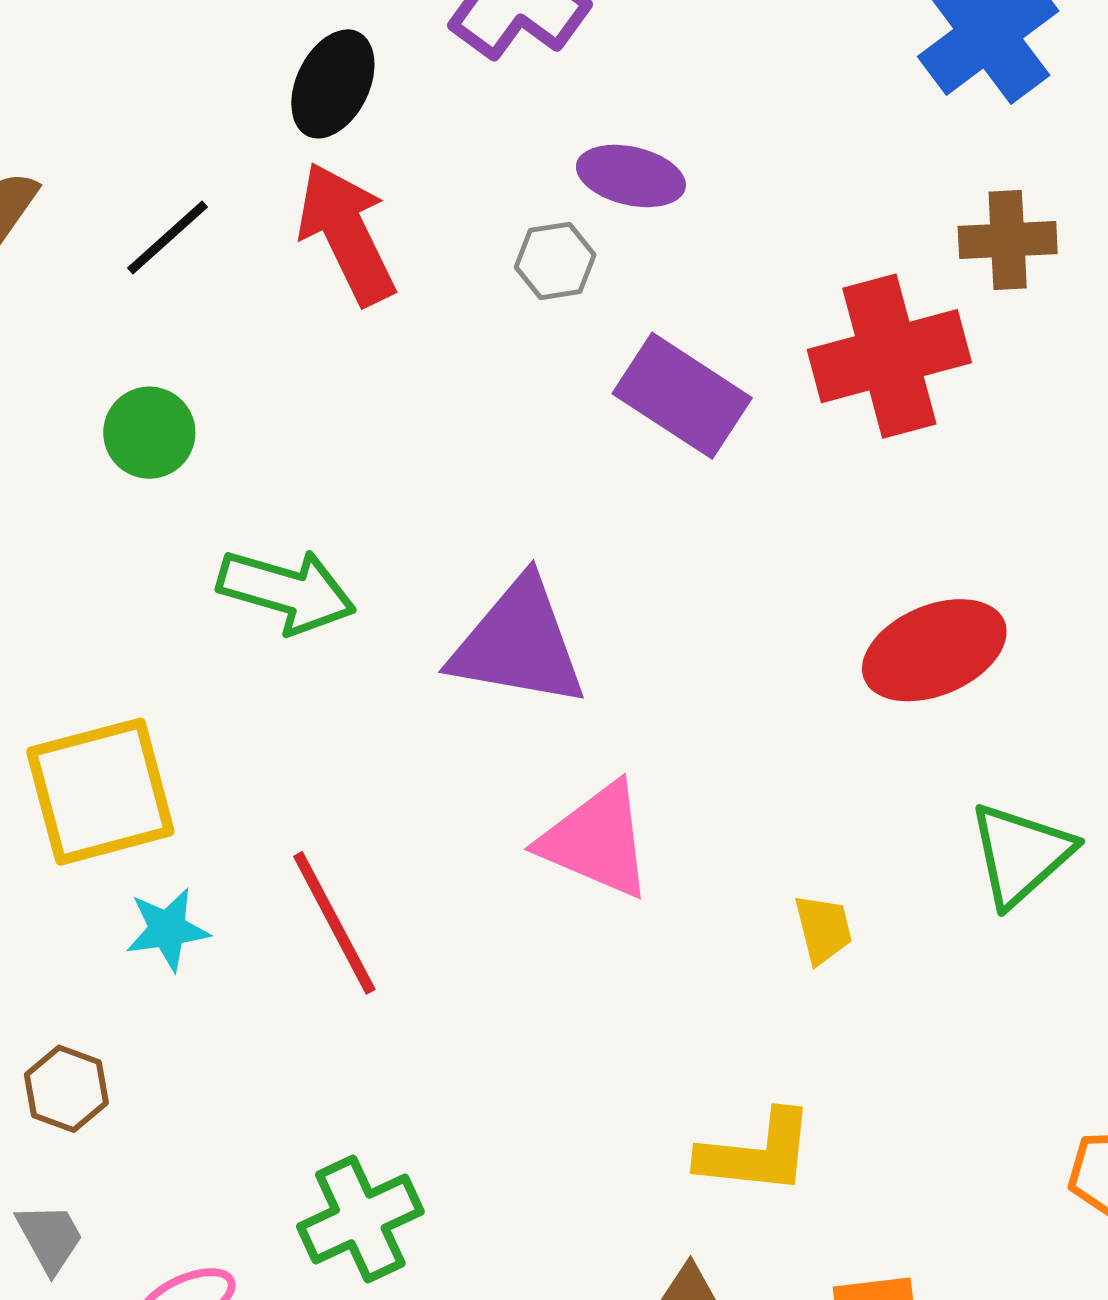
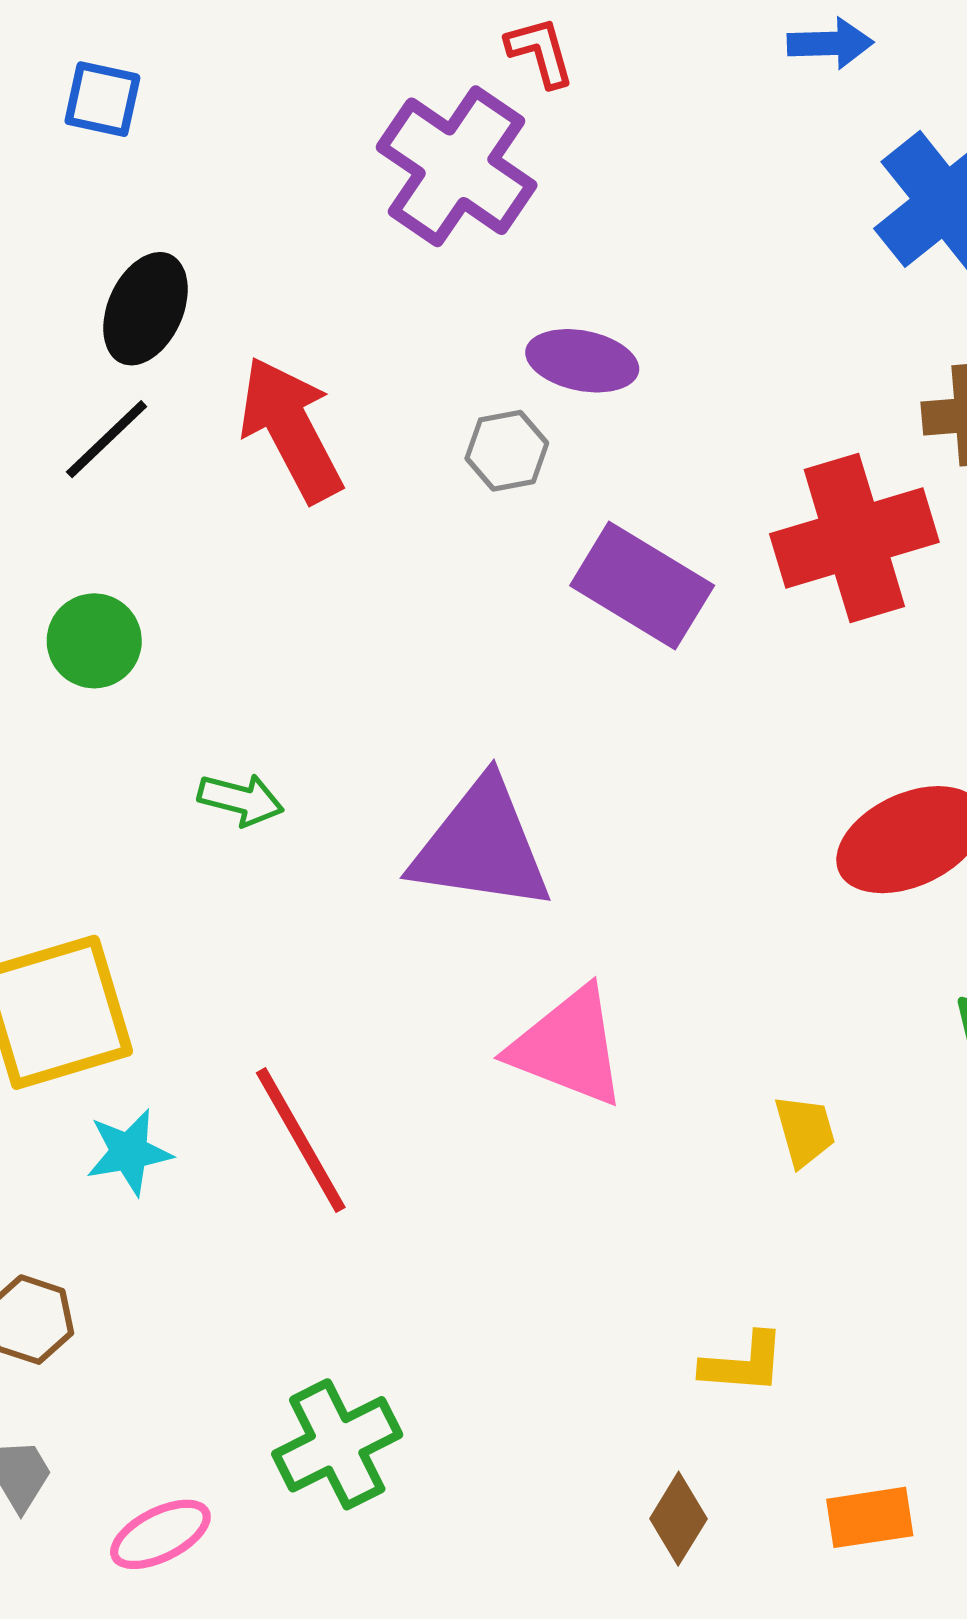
black ellipse: (333, 84) -> (146, 309), moved
green arrow: (286, 591) -> (241, 800), size x0.6
yellow L-shape: (757, 1153) -> (743, 1363), size x0.7

